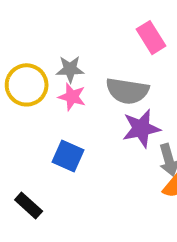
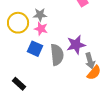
gray semicircle: (127, 91) -> (57, 55), moved, turned -105
blue square: (68, 156) -> (35, 49), moved

